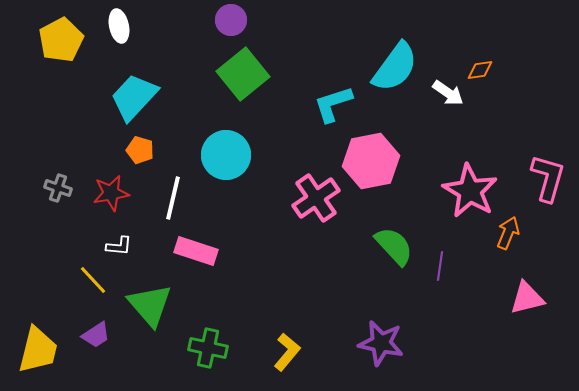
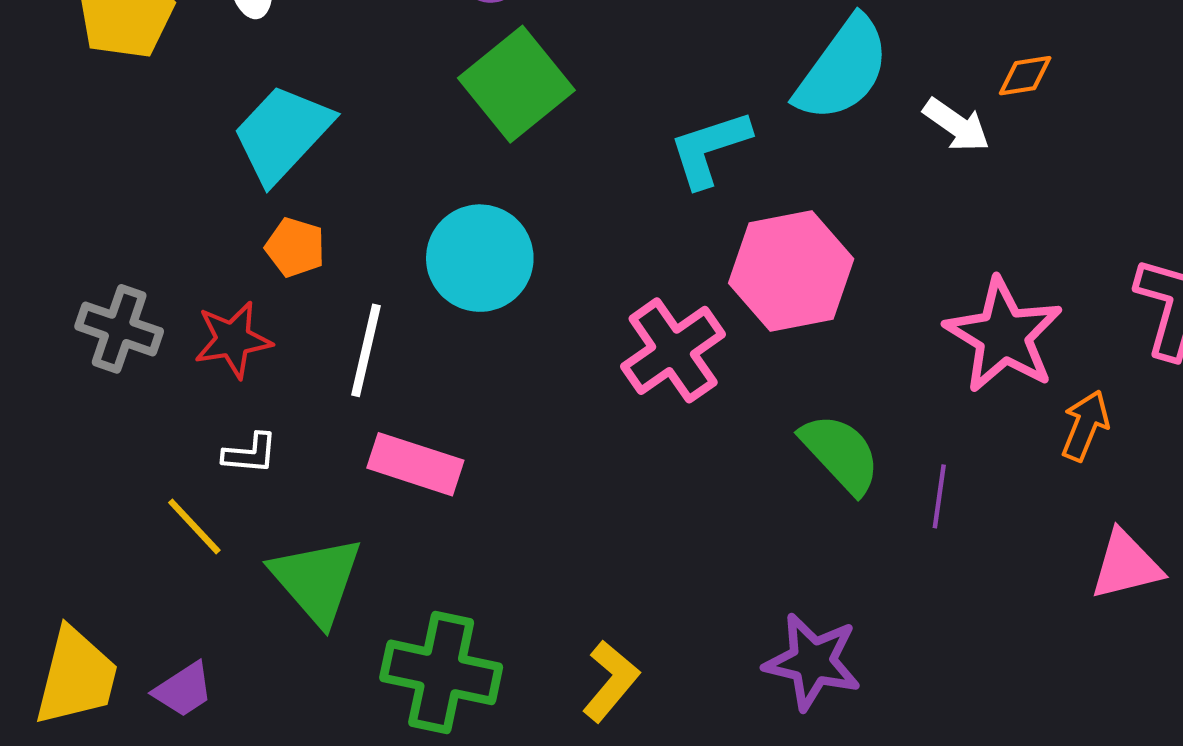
gray cross: (58, 188) -> (119, 329), size x1.4
purple trapezoid: (96, 335) -> (184, 690), moved
green cross: (208, 348) -> (441, 672), size x1.4

